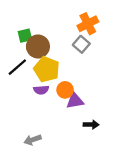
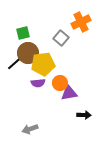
gray square: (81, 44) -> (61, 38), moved
brown circle: (38, 46) -> (28, 53), moved
yellow pentagon: (47, 69) -> (43, 64), turned -30

